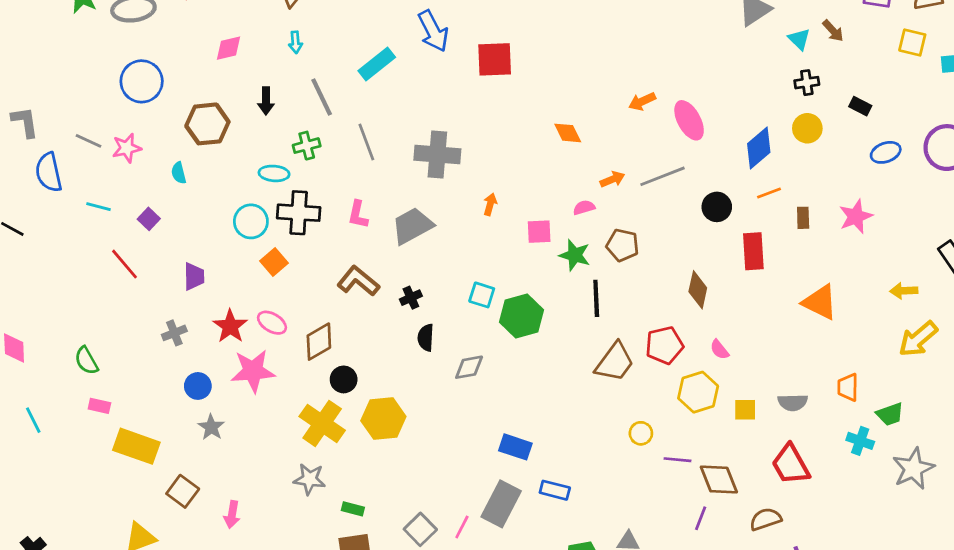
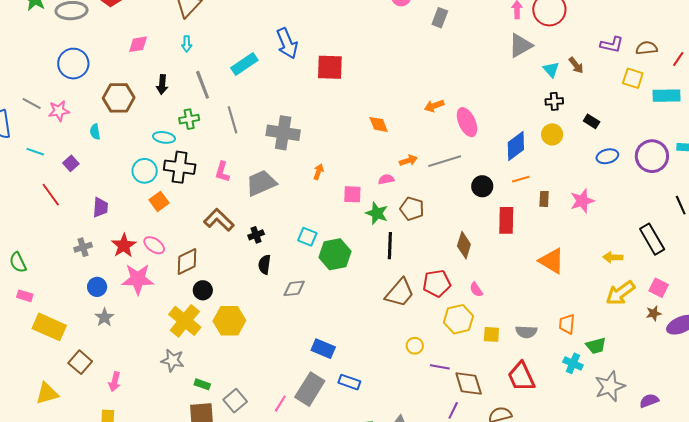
gray square: (420, 529) -> (235, 401), moved

